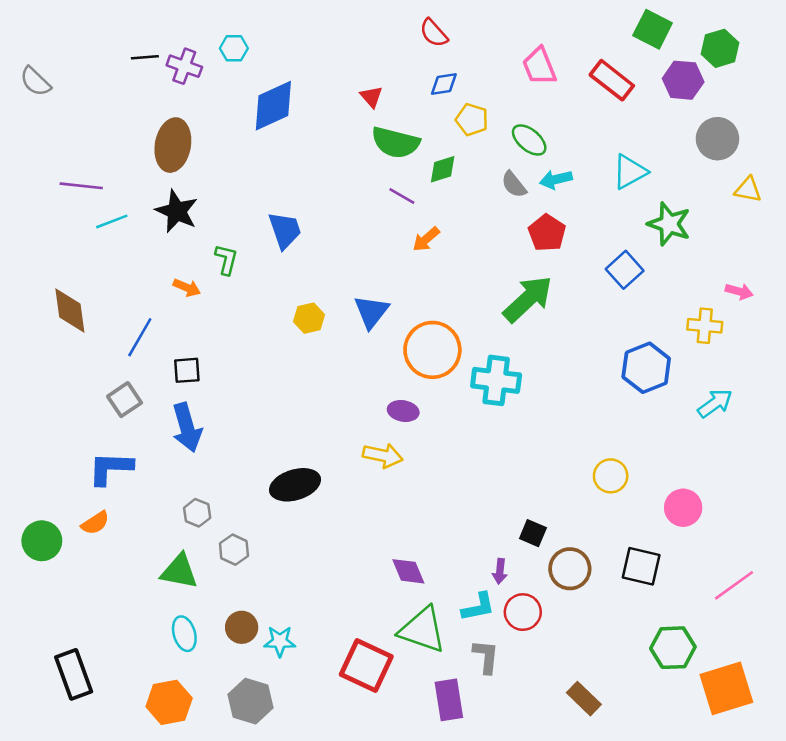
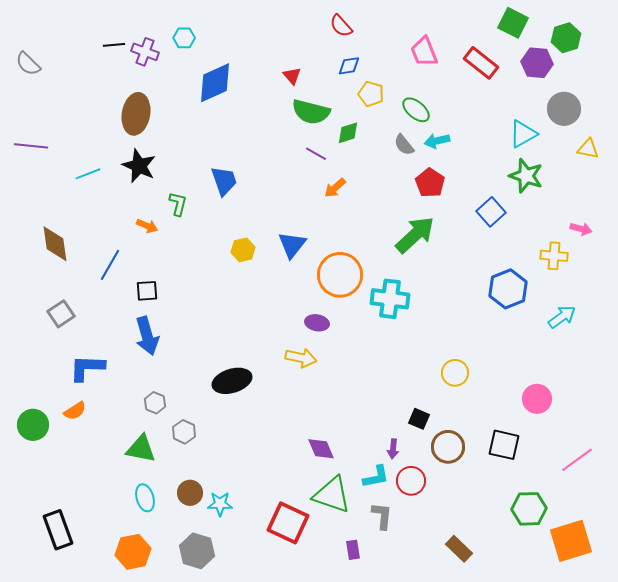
cyan triangle: (630, 172) -> (523, 134), moved
purple line: (81, 186) -> (31, 146), moved
gray square: (125, 400) -> (61, 314), moved
yellow circle: (611, 476) -> (455, 373), moved
purple rectangle: (449, 700) -> (353, 550), size x0.6

